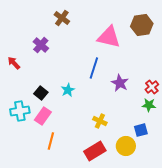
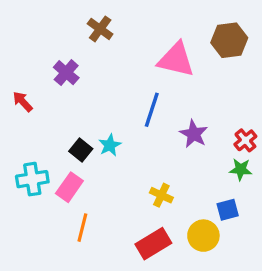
black square: (41, 93) -> (81, 150), moved

